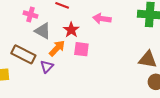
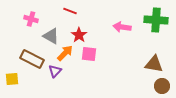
pink cross: (30, 15) -> (31, 19), moved
pink arrow: (102, 19) -> (122, 27), moved

